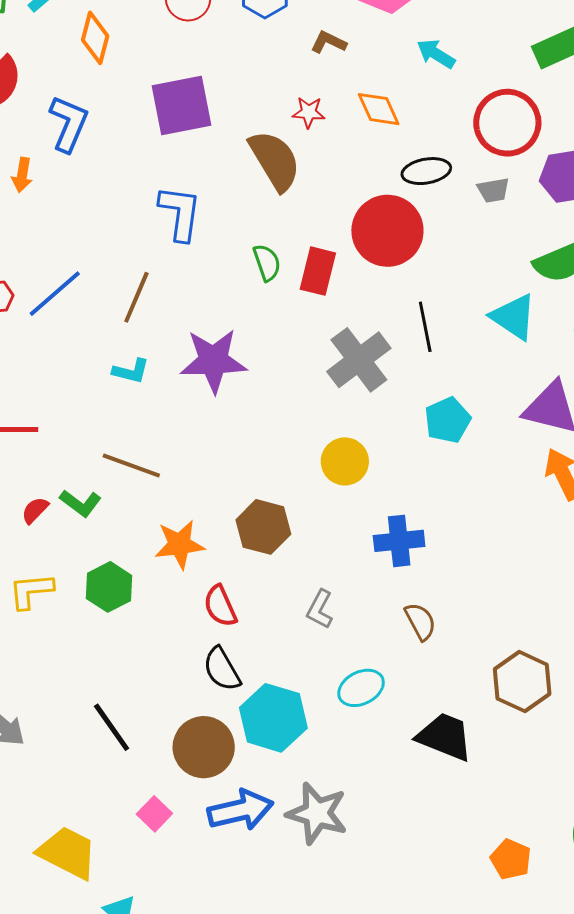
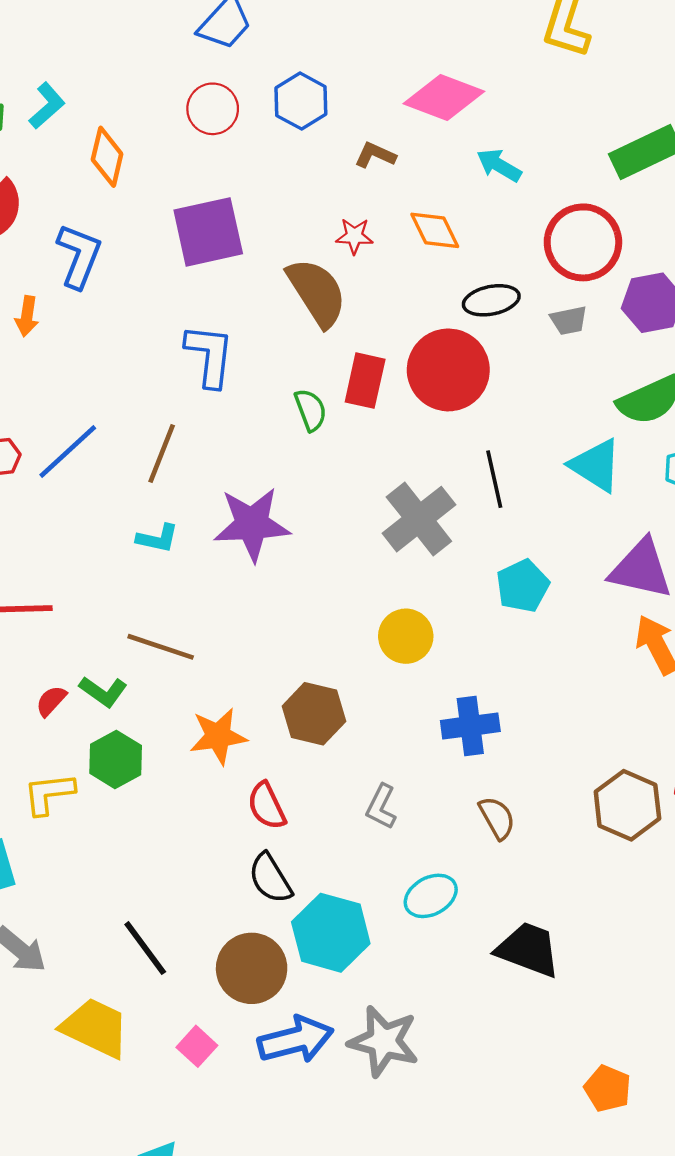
red rectangle: (318, 271) -> (365, 381), moved
green hexagon: (109, 587) -> (116, 759), moved
brown hexagon: (522, 682) -> (627, 805), moved
yellow trapezoid: (68, 853) -> (95, 1028), moved

